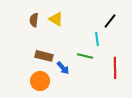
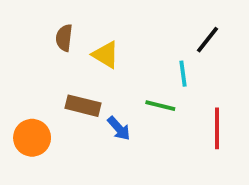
yellow triangle: (56, 19) -> (106, 55), moved
orange circle: (40, 81) -> (32, 138), moved

